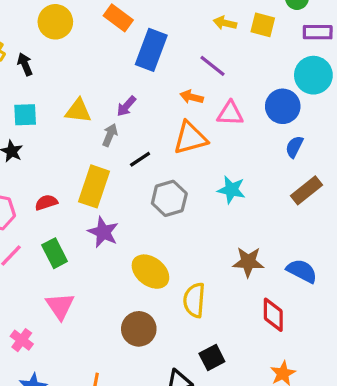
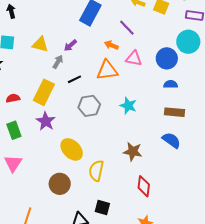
blue semicircle: (294, 147) -> (171, 84), turned 56
brown rectangle: (306, 190) -> (174, 112), turned 36
blue semicircle: (302, 271) -> (171, 140), moved
black square: (212, 357) -> (102, 207), turned 35

